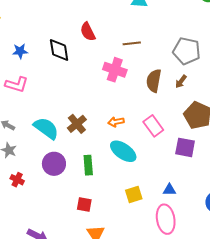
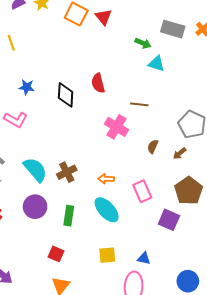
brown semicircle: (154, 81) -> (153, 146), size x0.6

